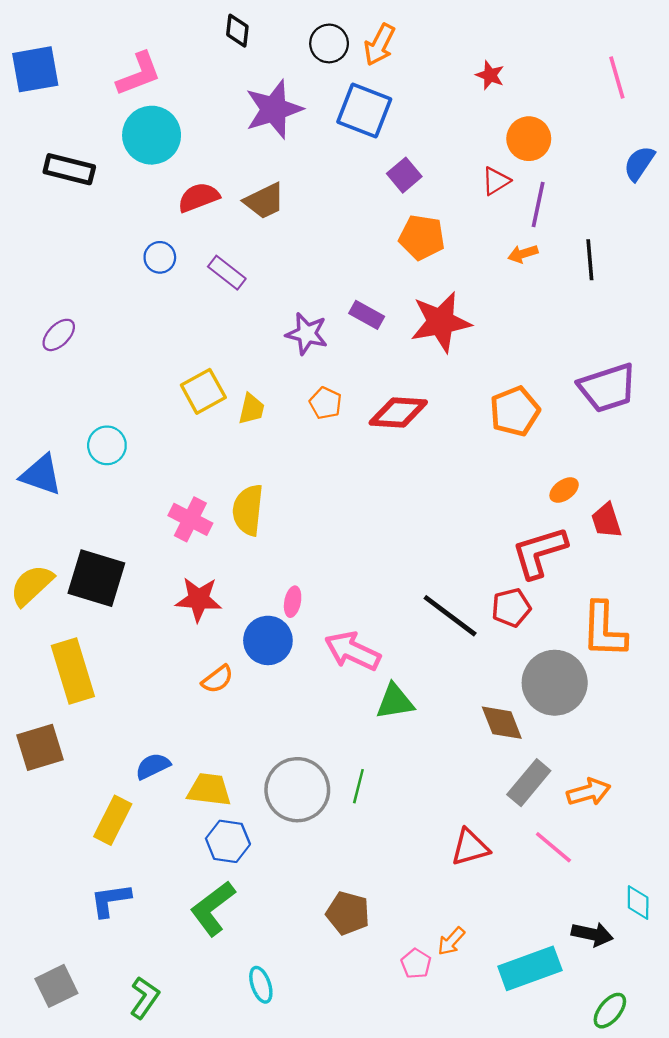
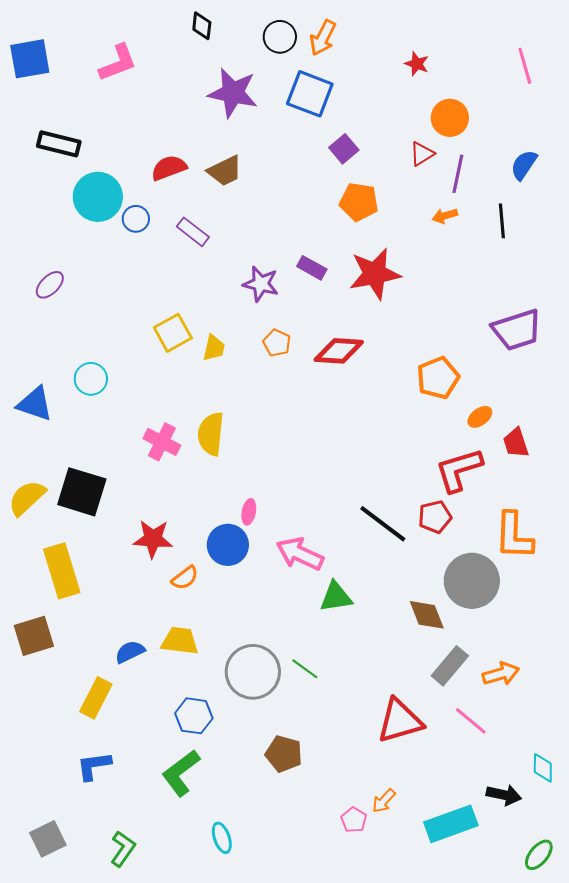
purple star: (274, 109) -> (233, 93), turned 30
cyan circle: (152, 135) -> (98, 197), moved
blue semicircle: (639, 163) -> (524, 165), moved
orange pentagon: (515, 411) -> (438, 378), moved
red star: (199, 599) -> (153, 539), moved
green line: (358, 786) -> (305, 669), turned -68
yellow trapezoid: (209, 790) -> (180, 641), moved
red triangle: (470, 847) -> (400, 721), size x1.4
brown pentagon: (348, 913) -> (284, 754), moved
green ellipse: (610, 1011) -> (539, 855), moved

